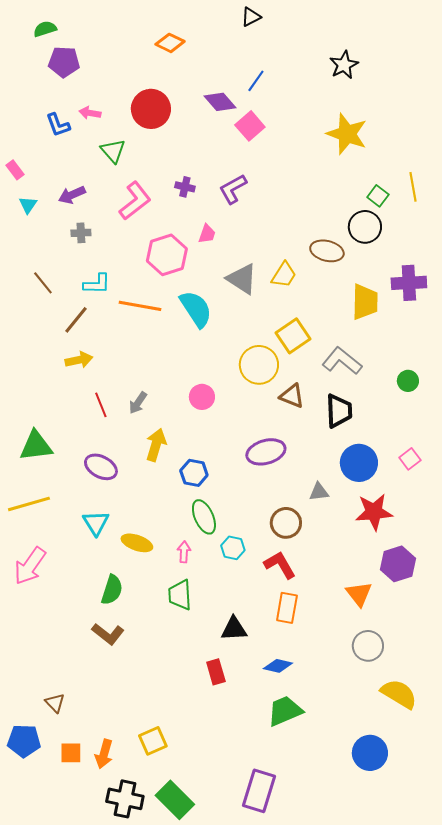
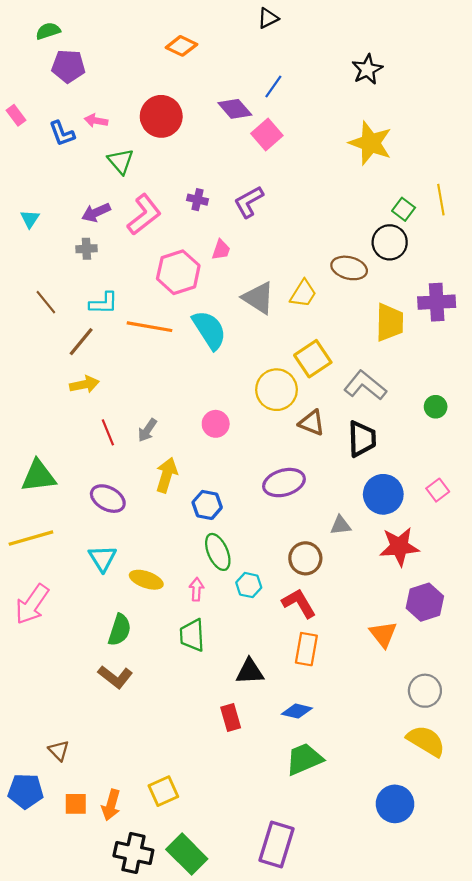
pink rectangle: (15, 170) -> (16, 115), moved
purple arrow: (72, 195) -> (96, 212), moved
gray circle: (368, 646) -> (425, 691), moved

